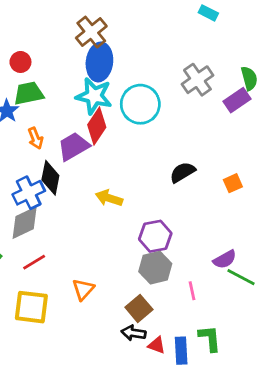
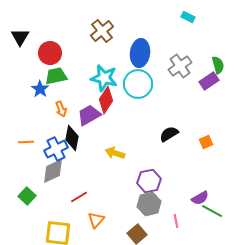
red circle: (20, 62) -> (50, 53), size x1.5
blue ellipse: (99, 62) -> (140, 53), moved
red line: (34, 262) -> (79, 197), moved

